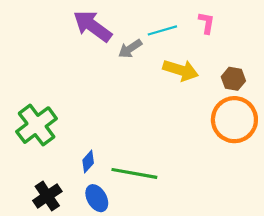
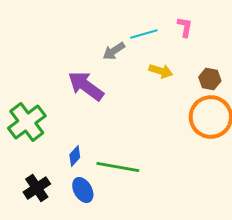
purple arrow: (92, 26) -> (86, 86), moved
yellow arrow: (181, 70) -> (161, 71), size x0.7

